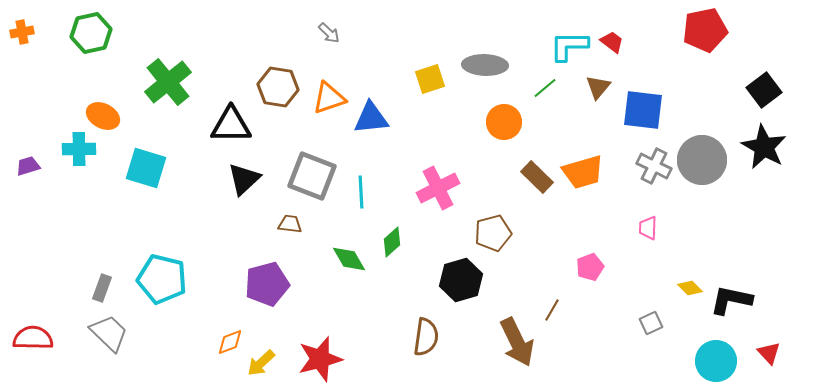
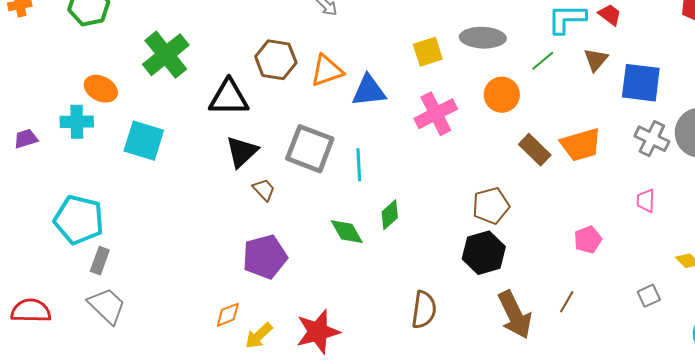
pink cross: (438, 188) -> (436, 114), moved
brown trapezoid: (290, 224) -> (264, 190), moved, turned 40
cyan pentagon: (162, 279) -> (79, 220), moved
black hexagon: (461, 280) -> (484, 253), moved
brown line: (552, 310) -> (567, 302), moved

